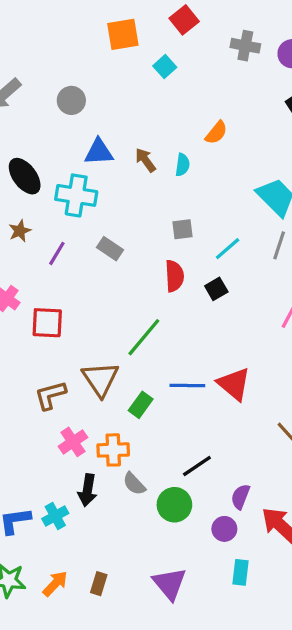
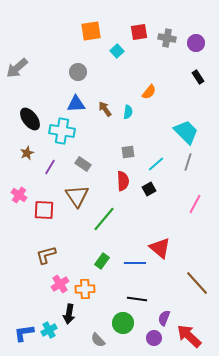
red square: (184, 20) -> (139, 32), moved, turned 30
gray circle: (71, 100) -> (78, 72), moved
brown triangle: (100, 379) -> (77, 196), moved
blue line: (187, 386) -> (135, 263), moved
black line: (197, 466) -> (137, 299), turned 42
gray semicircle: (134, 484) -> (98, 340), moved

